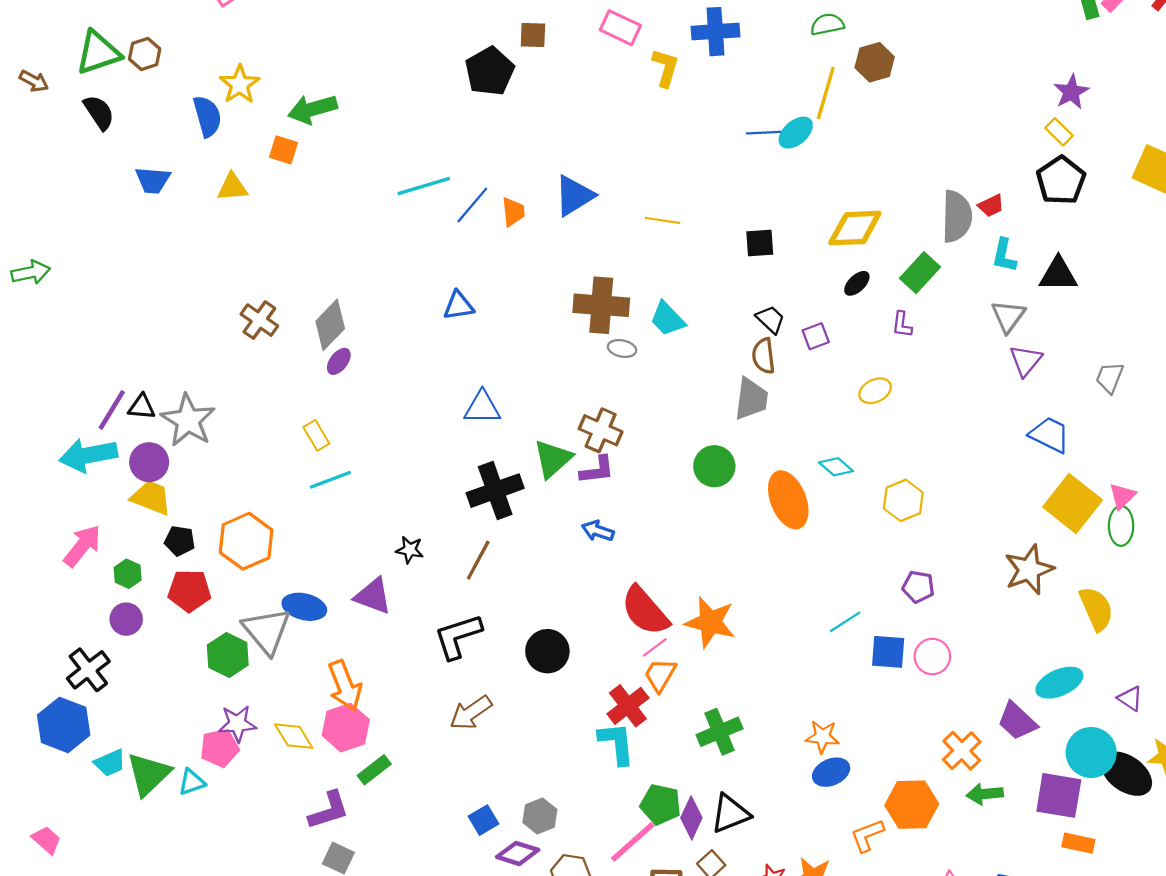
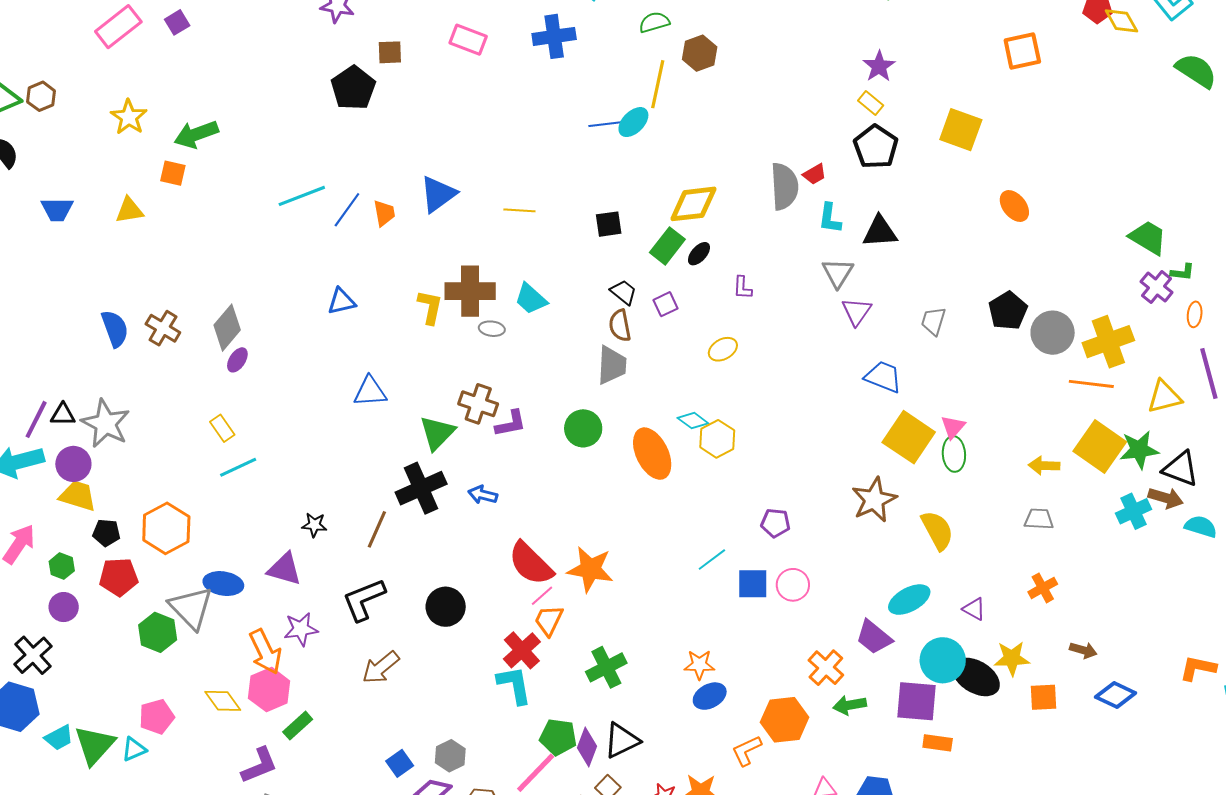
yellow L-shape: (666, 68) -> (430, 307), moved
blue semicircle: (207, 116) -> (115, 329), moved
green rectangle: (920, 273) -> (667, 246), moved
purple L-shape: (597, 470) -> (511, 424), moved
black cross: (495, 491) -> (421, 488), moved
yellow hexagon: (903, 500) -> (717, 439), moved
purple star: (237, 724) -> (301, 629), moved

